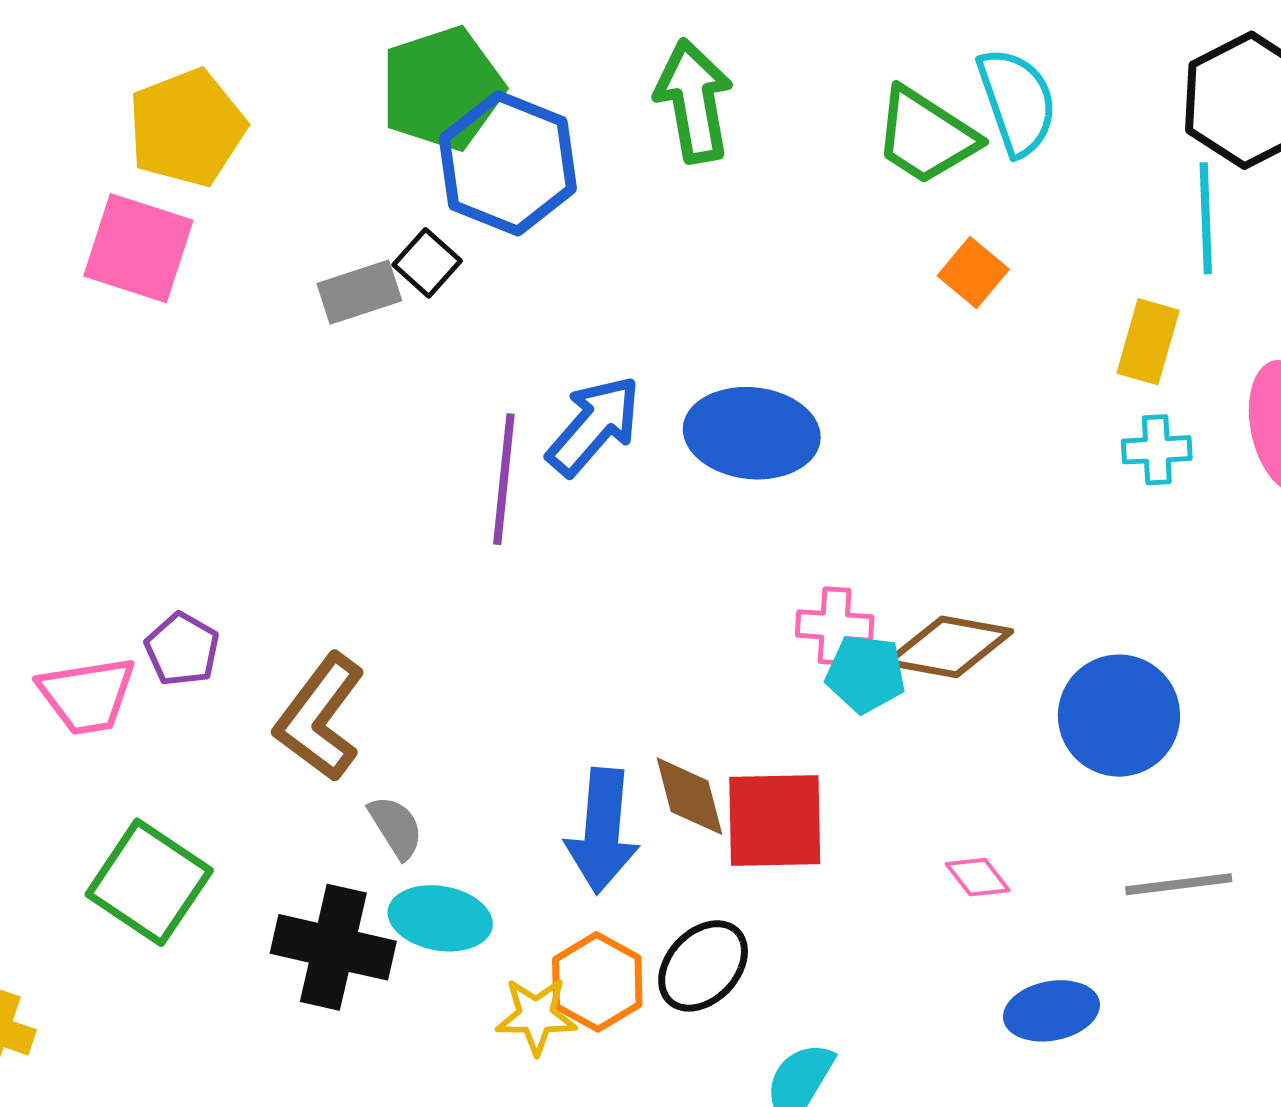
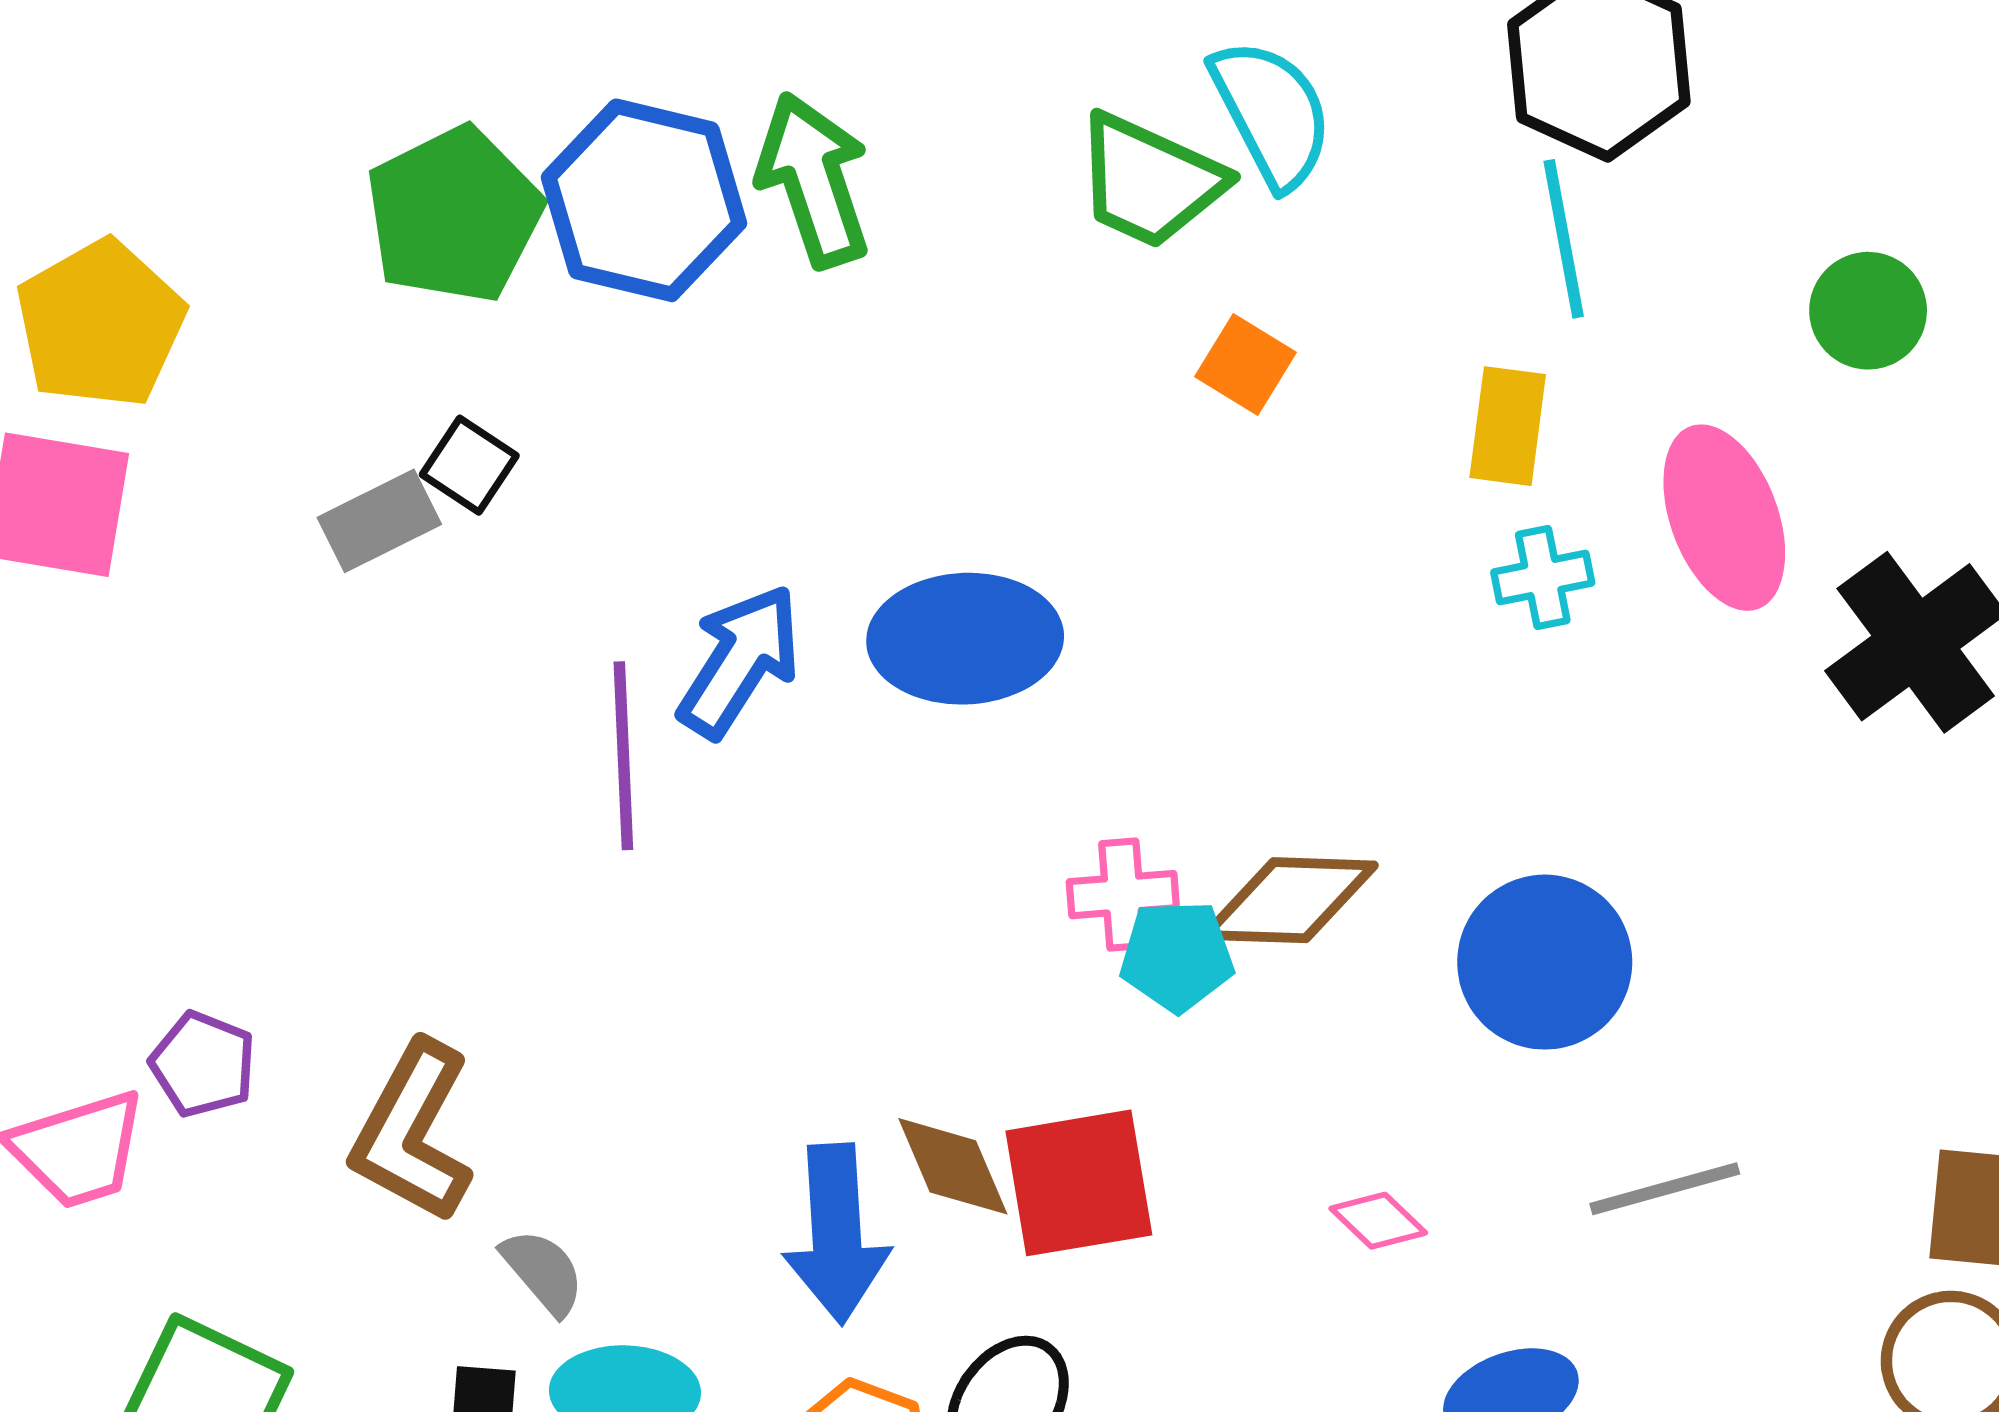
blue hexagon: (508, 163) -> (644, 200), moved

